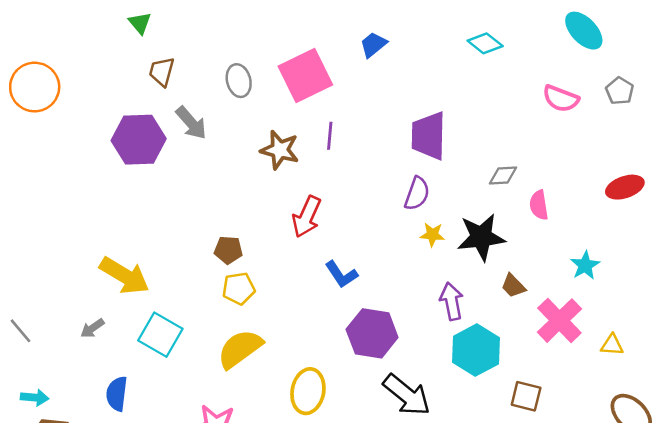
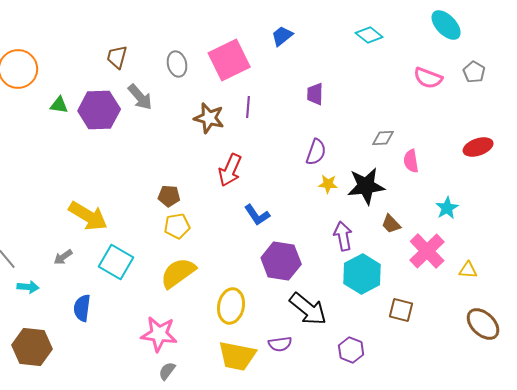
green triangle: (140, 23) -> (59, 105), moved, turned -42
purple trapezoid: (429, 136) -> (315, 94), moved, size x0.6
cyan arrow: (35, 398) -> (28, 287), moved

